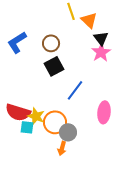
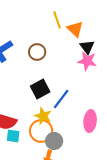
pink star: (101, 52) -> (87, 61), turned -30
black square: (54, 66) -> (40, 89), moved
yellow star: (36, 116) -> (43, 116), moved

